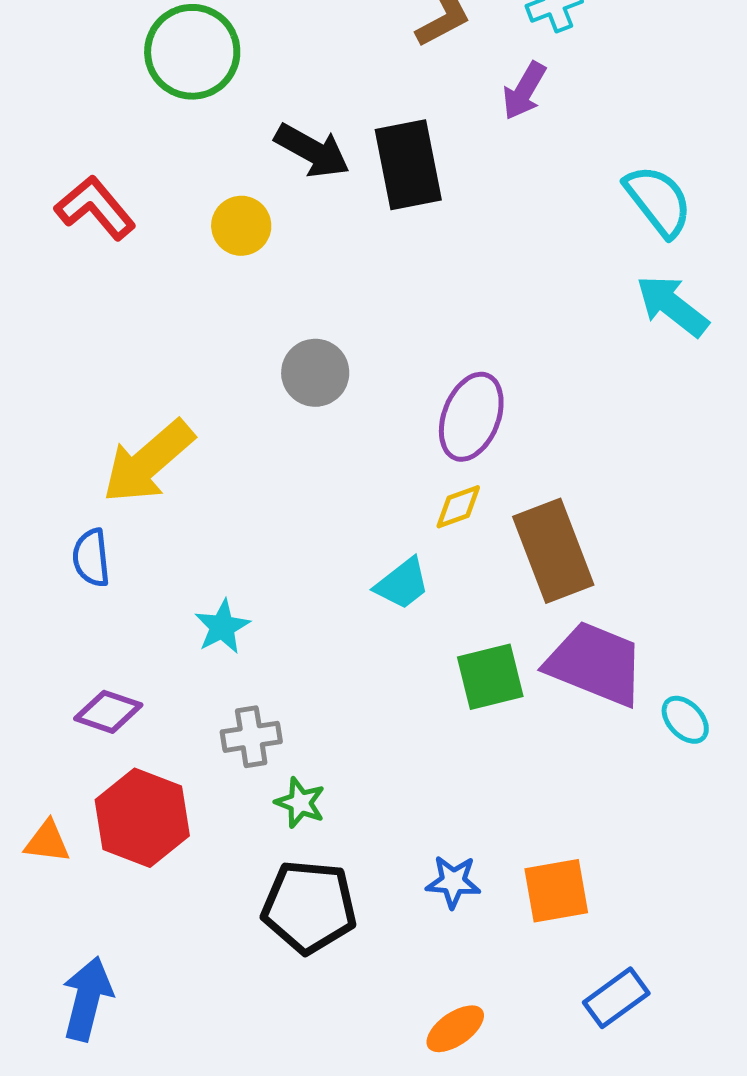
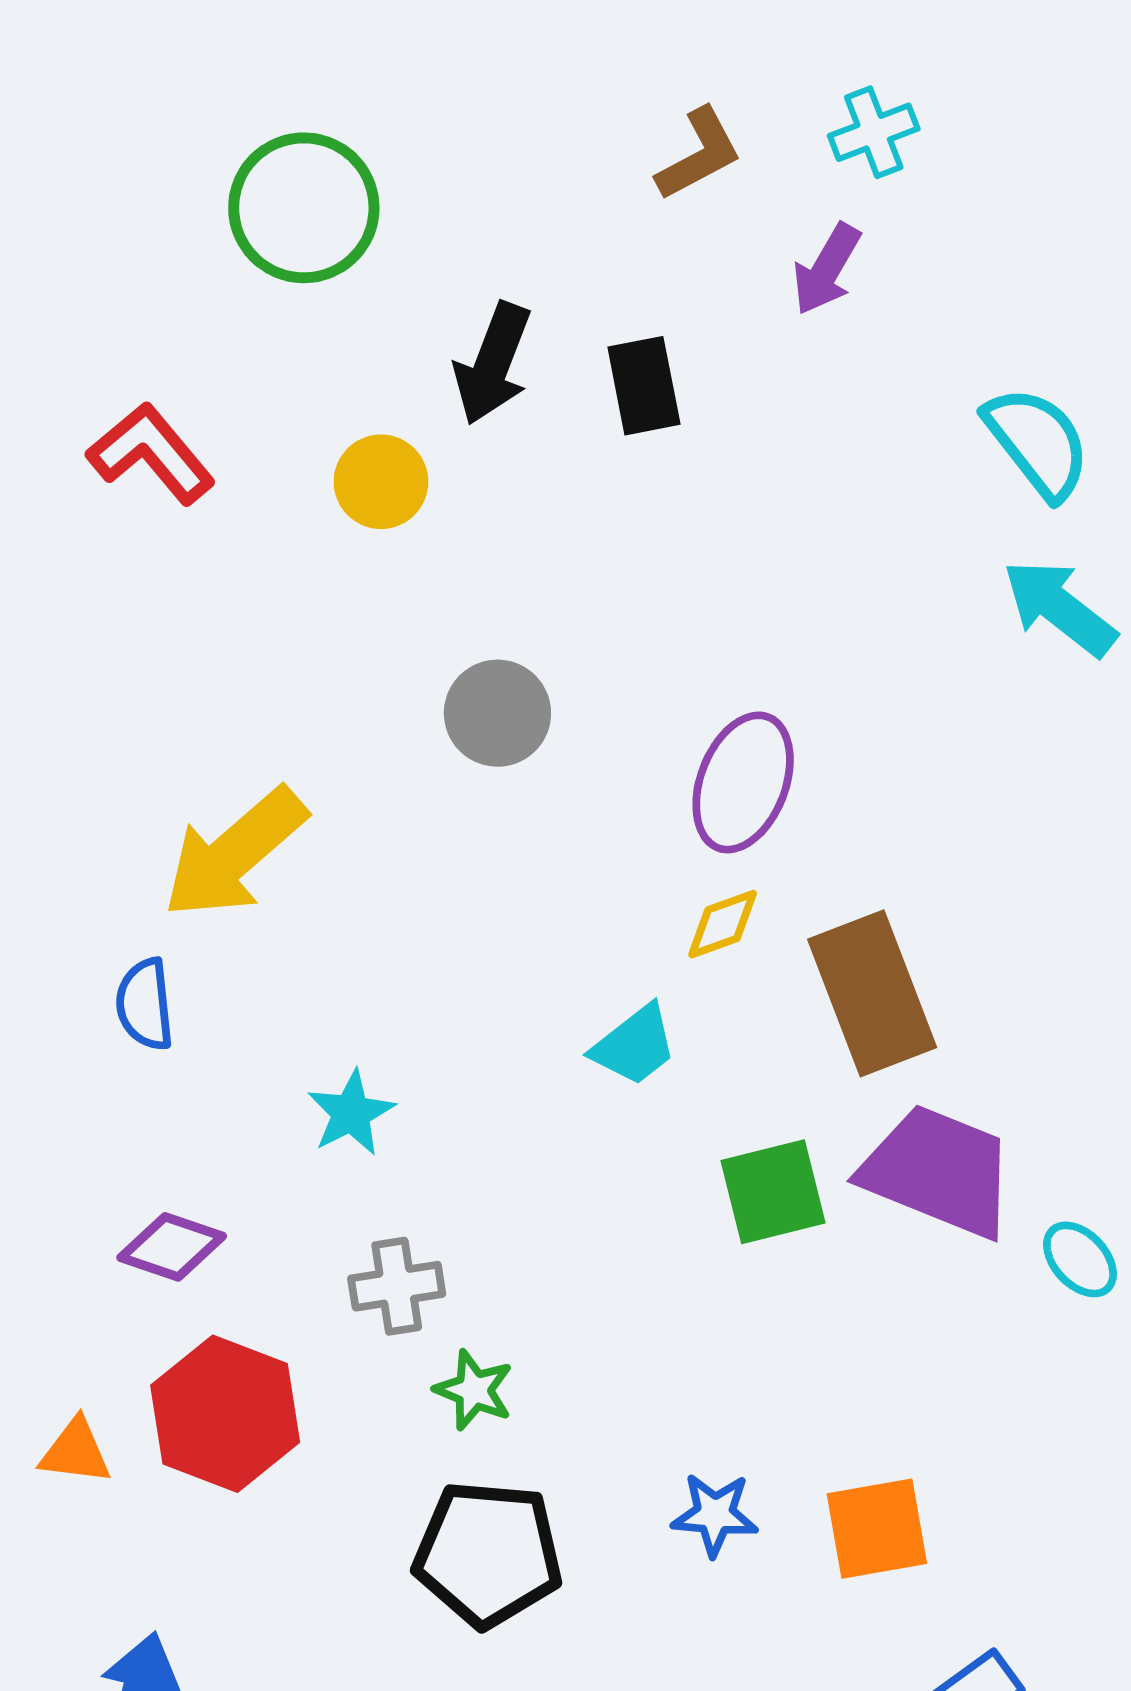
black arrow: (312, 151) -> (493, 364), turned 82
black rectangle: (408, 165) -> (644, 386), size x0.7

